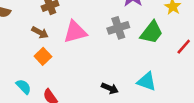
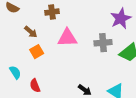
brown arrow: (40, 32) -> (31, 32), moved

